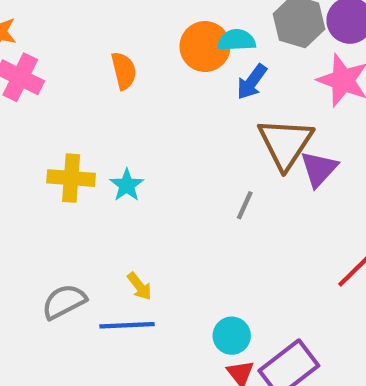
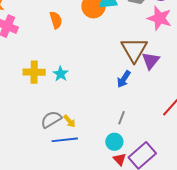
blue arrow: (252, 82) -> (124, 79), moved
gray line: (245, 205) -> (121, 118), moved
gray semicircle: (64, 302) -> (51, 119), moved

